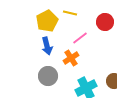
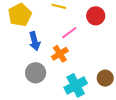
yellow pentagon: (47, 21) -> (20, 15), moved

